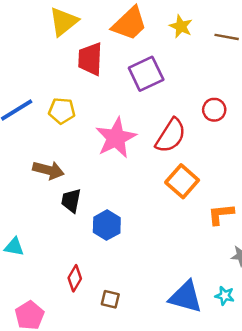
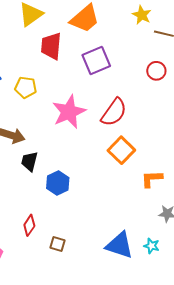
yellow star: (181, 26) -> (142, 15), moved
red circle: (214, 110) -> (156, 71), moved

